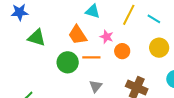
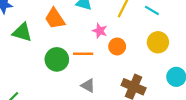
orange trapezoid: (78, 35) -> (55, 18), moved
gray triangle: (96, 86) -> (88, 86), turned -40

